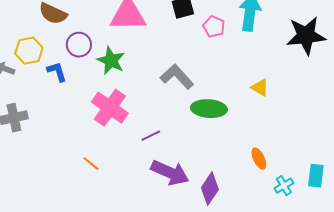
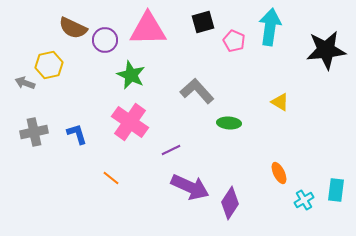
purple circle: (79, 45) -> (105, 40), moved
blue L-shape: (57, 72) -> (77, 134), moved
green ellipse: (209, 109) -> (229, 123), size x0.7

